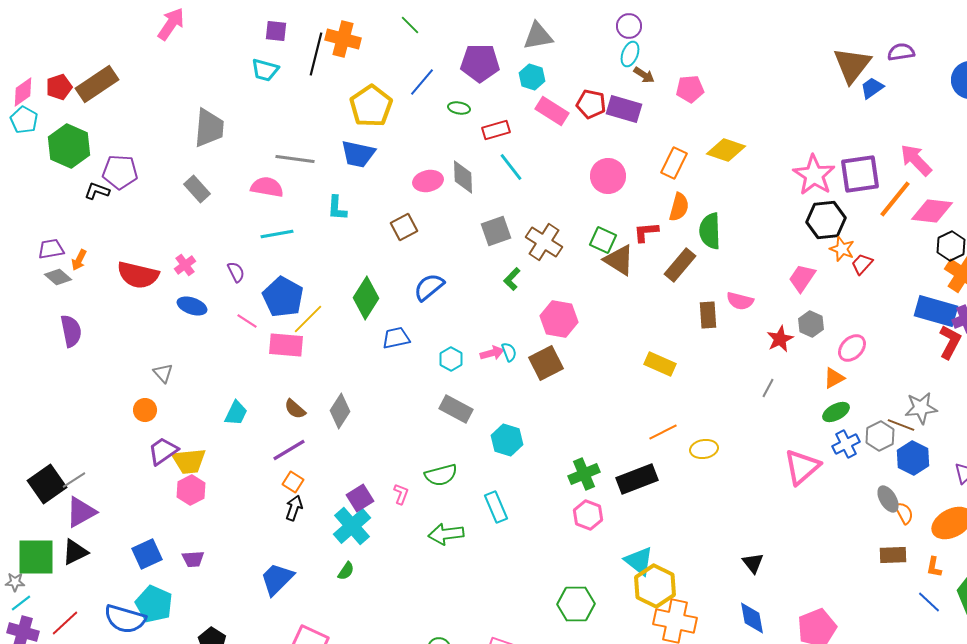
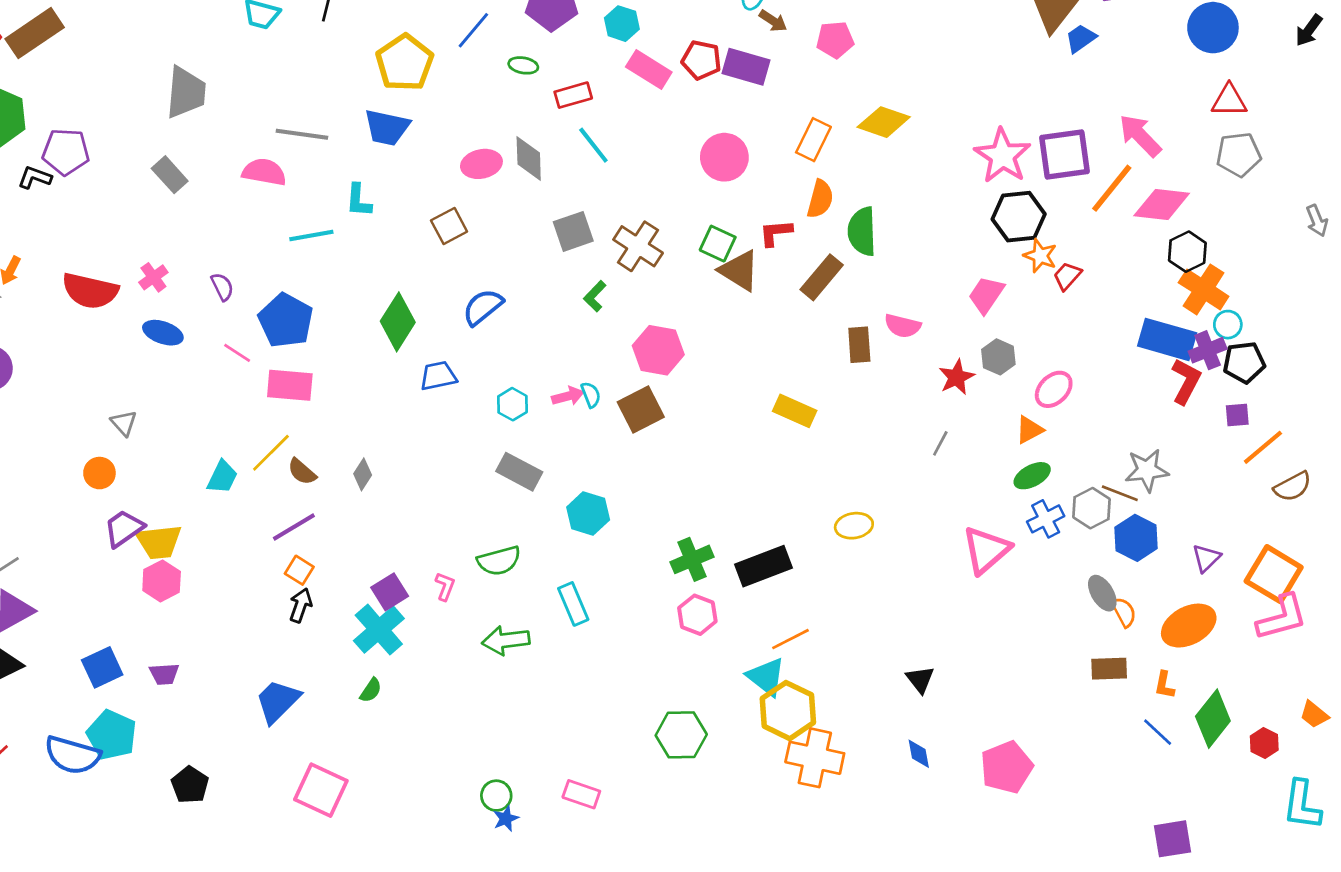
cyan line: (277, 234) -> (311, 235), moved
yellow line: (308, 319) -> (271, 453), moved
gray diamond: (340, 411) -> (363, 474), size x0.7
orange line: (663, 432) -> (791, 639), moved
blue diamond: (752, 618) -> (919, 754), size x0.7

